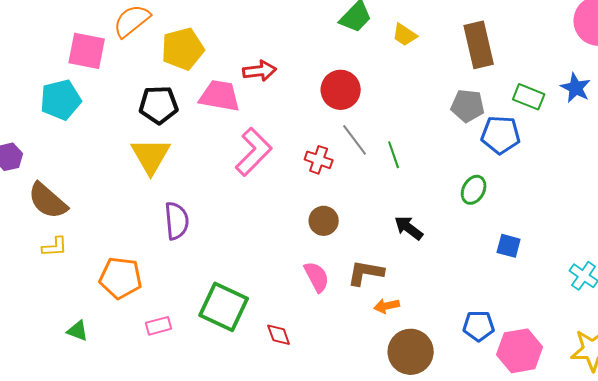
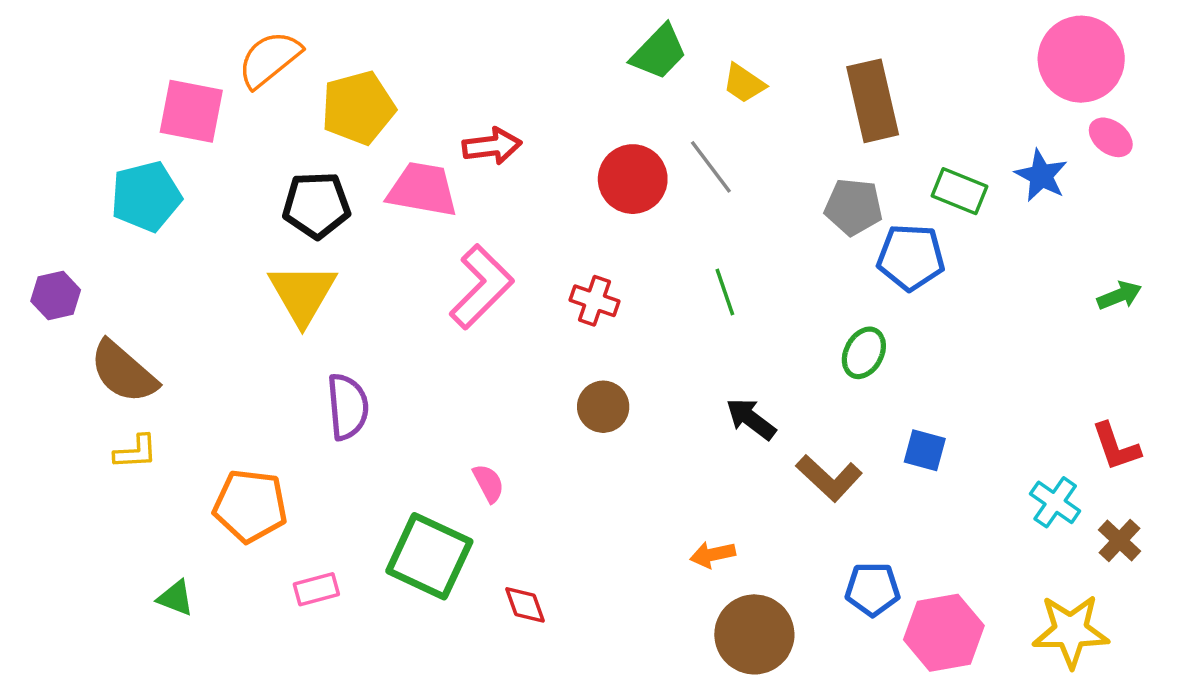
gray line: (355, 140) -> (711, 167), moved
brown L-shape: (366, 273) -> (829, 478), moved, turned -147
pink semicircle: (317, 277) -> (488, 483), moved, size x0.7

